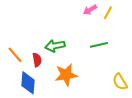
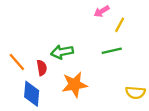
yellow line: (108, 13) -> (120, 25), moved
yellow semicircle: (120, 82) -> (135, 93), turned -54

